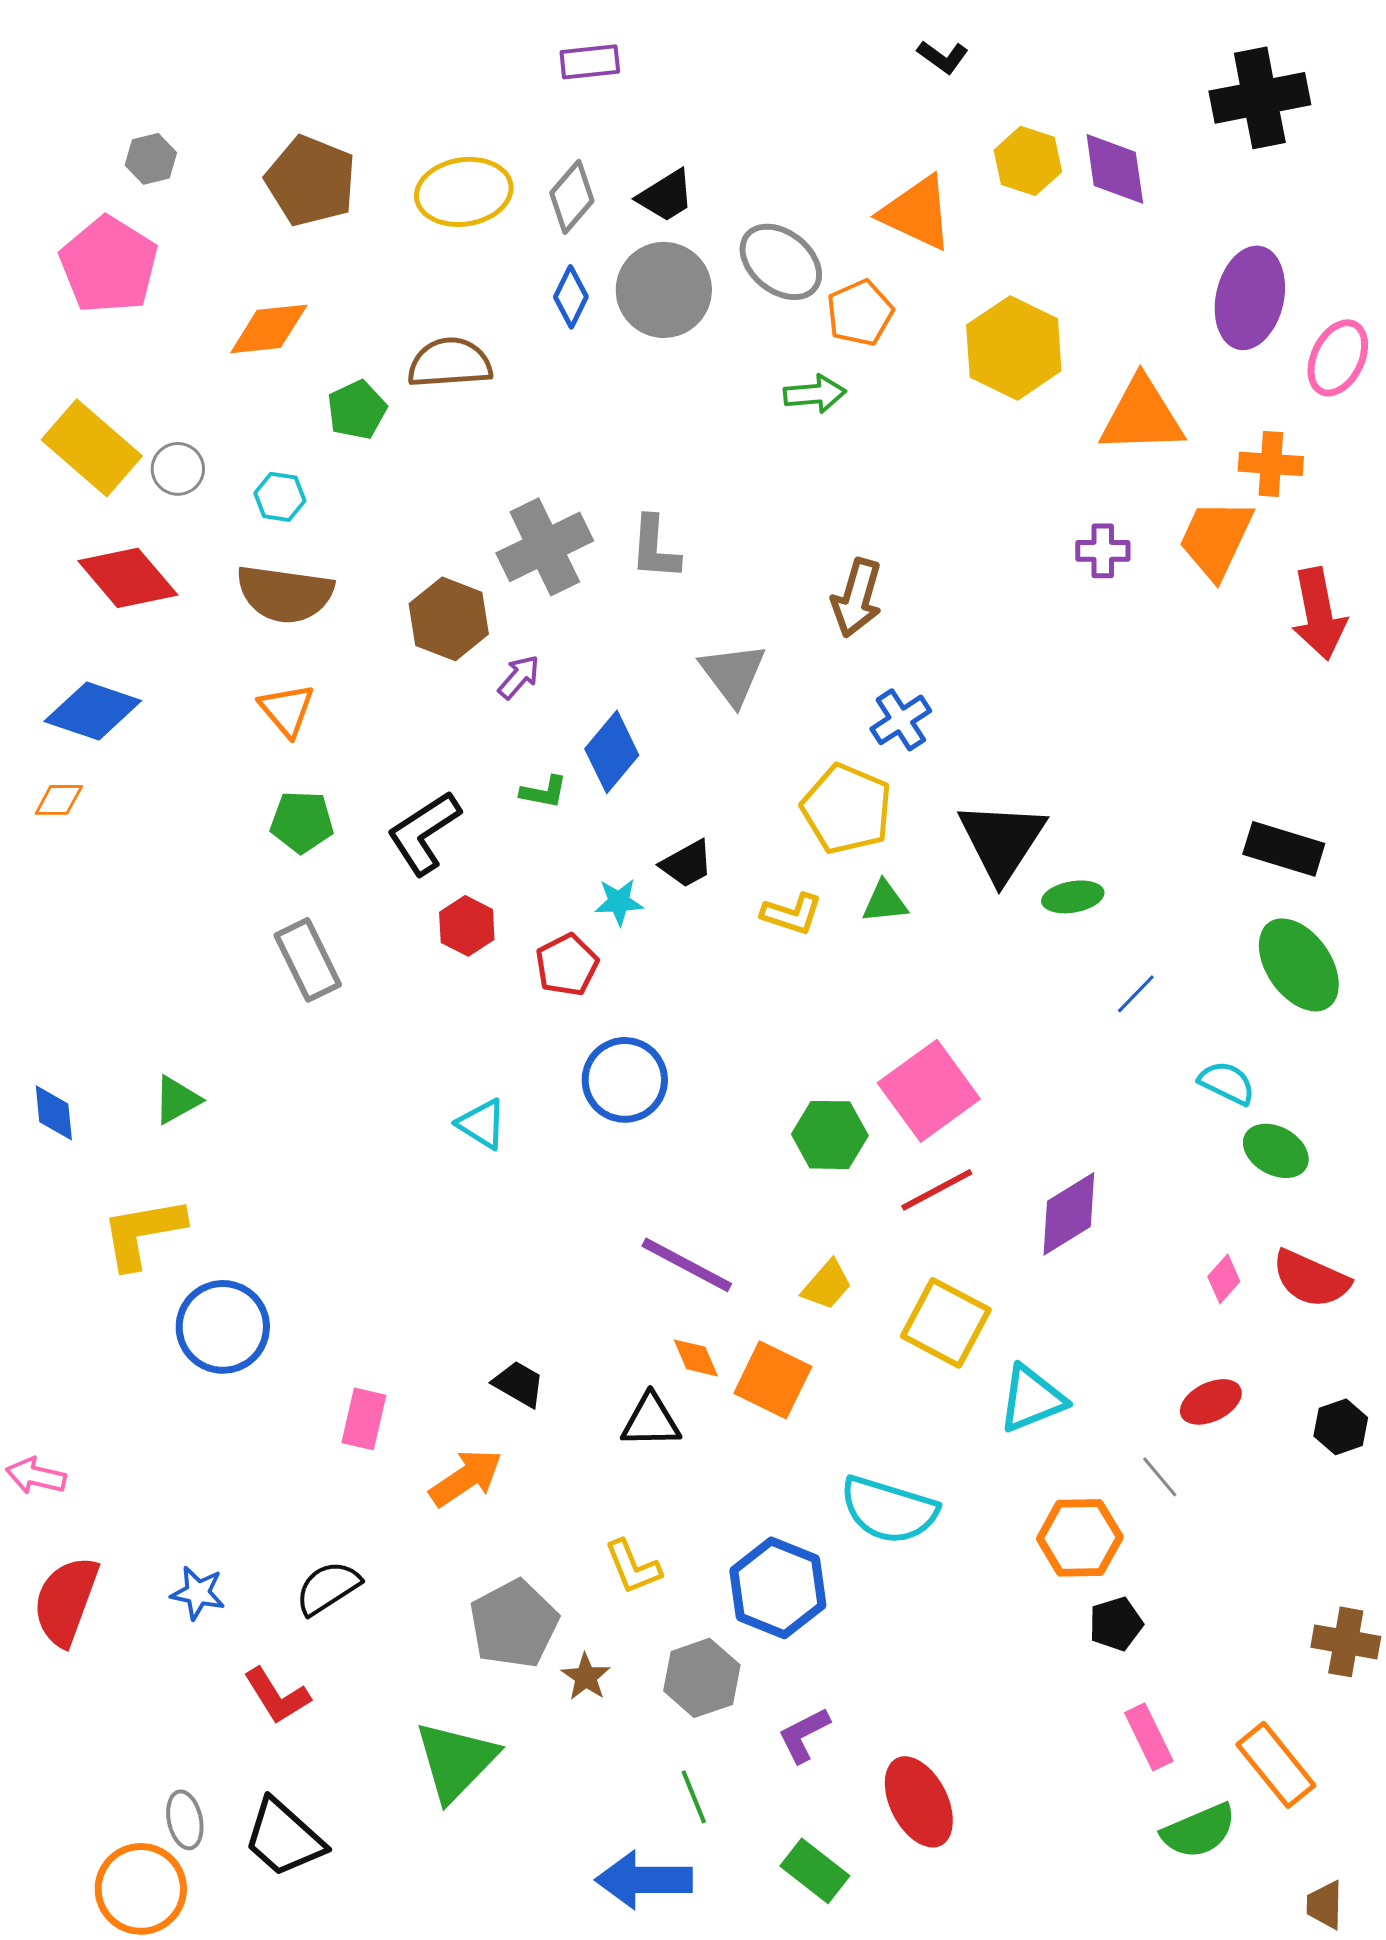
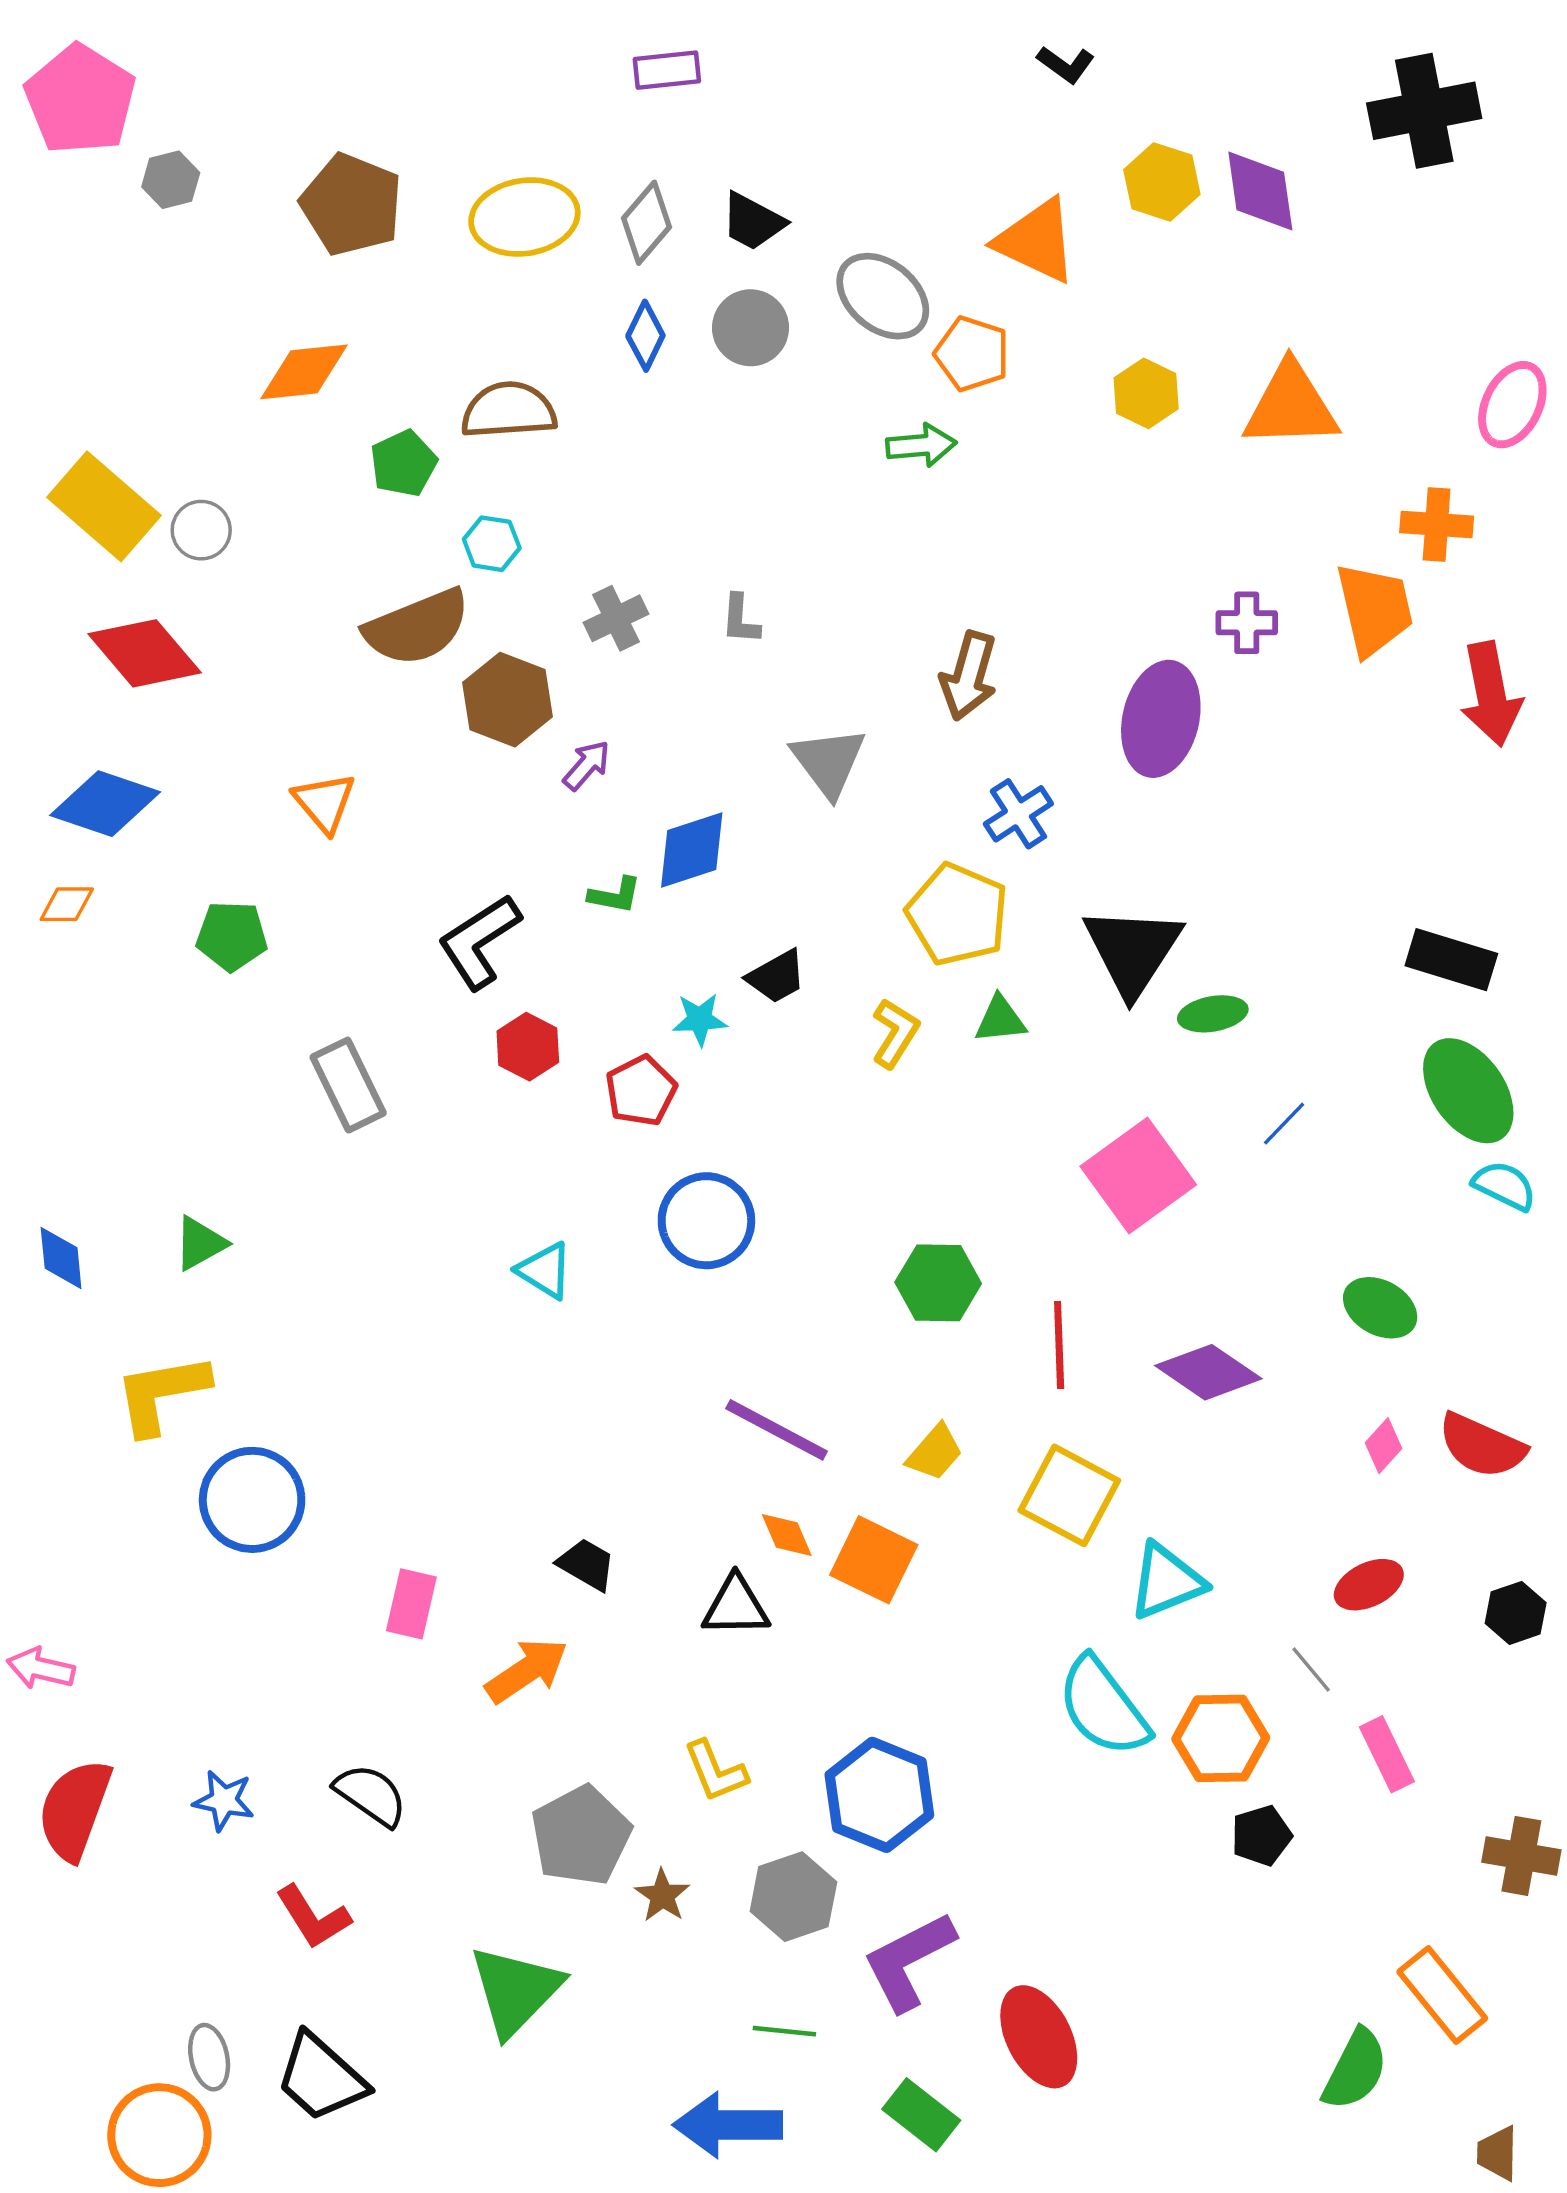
black trapezoid: (666, 196) -> (753, 222), turned 60
pink pentagon: (109, 265) -> (80, 99), moved
gray circle: (664, 290) -> (751, 328), size x0.7
purple ellipse: (1250, 298) -> (1161, 719), moved
orange pentagon: (860, 313) -> (972, 354), turned -30
yellow hexagon: (1014, 348) -> (1146, 393), size x0.6
orange triangle: (1142, 416) -> (1291, 406), moved
cyan hexagon: (280, 497) -> (492, 544), moved
orange trapezoid: (1216, 539) -> (1374, 609), turned 142
gray cross: (545, 547) -> (616, 618), size x0.6
gray L-shape: (655, 548) -> (740, 619), size x0.7
brown semicircle: (285, 594) -> (417, 627), moved, turned -30
blue diamond: (612, 752) -> (692, 850), turned 32
green pentagon: (302, 822) -> (232, 936), moved
yellow L-shape: (792, 914) -> (895, 1033), turned -76
cyan semicircle: (1227, 1083) -> (1504, 1186), moved
pink square: (929, 1091) -> (1138, 1176), moved
green ellipse: (1276, 1151) -> (1380, 1308), moved
red line: (937, 1190) -> (1059, 1345), turned -64
purple diamond: (1069, 1214) -> (1208, 1372), turned 66
cyan semicircle: (889, 1510) -> (1103, 1707), moved, turned 36
black semicircle: (328, 1588) -> (371, 1795), turned 68
purple L-shape: (804, 1735) -> (909, 1961), size x1.6
pink rectangle: (1149, 1737) -> (1387, 1754), moved
green line: (694, 1797) -> (784, 2031), turned -62
green semicircle: (1199, 1831) -> (1355, 2070), turned -40

